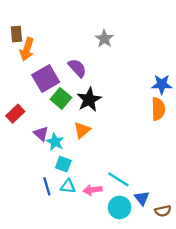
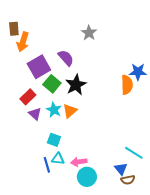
orange semicircle: (158, 109) -> (127, 85), moved
red rectangle: (15, 114) -> (28, 97), moved
cyan star: (55, 142) -> (54, 110), moved
cyan line: (118, 179) -> (134, 153), moved
blue line: (47, 186) -> (47, 165), moved
cyan circle: (120, 207) -> (87, 177), moved
brown semicircle: (163, 211) -> (128, 180), moved

